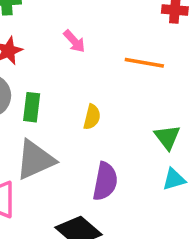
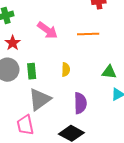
pink arrow: (74, 41) -> (47, 30), size x1.5
green triangle: (167, 137) -> (109, 72), turned -35

